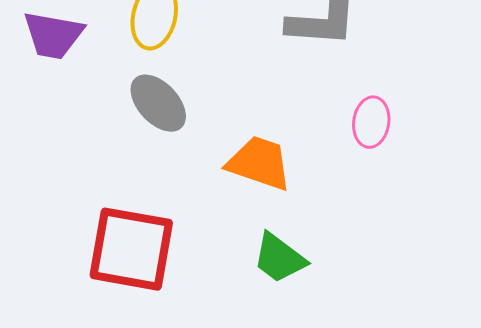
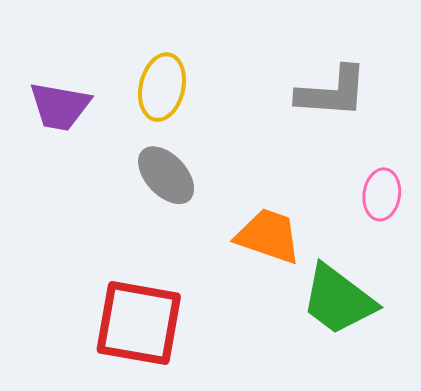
green trapezoid: (279, 258) -> (338, 300), moved, size x1.4

